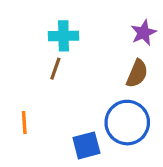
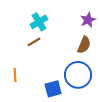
cyan cross: (64, 36) -> (39, 22), turned -30
brown line: (55, 69) -> (34, 42), turned 40

